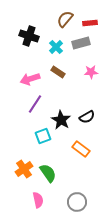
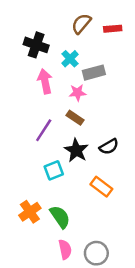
gray rectangle: (81, 43) -> (94, 73), moved
brown rectangle: (58, 72) -> (75, 118), moved
pink star: (91, 72) -> (78, 93), moved
pink arrow: (30, 79) -> (45, 81), moved, turned 96
pink semicircle: (38, 200) -> (65, 249), moved

